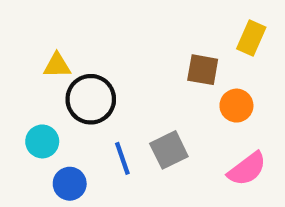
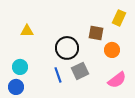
black circle: (91, 99) -> (67, 48), moved
blue circle: (70, 184) -> (16, 87), moved

